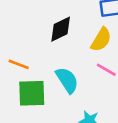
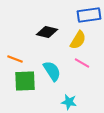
black diamond: (61, 29) -> (47, 32), turned 40

